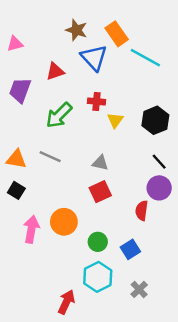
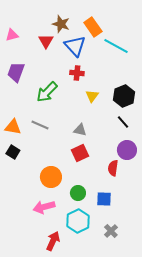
red triangle: (55, 71) -> (46, 41), moved, turned -42
red cross: (96, 101) -> (77, 73), moved
black line: (159, 162) -> (123, 122), moved
pink arrow: (31, 229) -> (44, 207), moved, turned -115
blue square: (130, 249) -> (104, 199), turned 35

